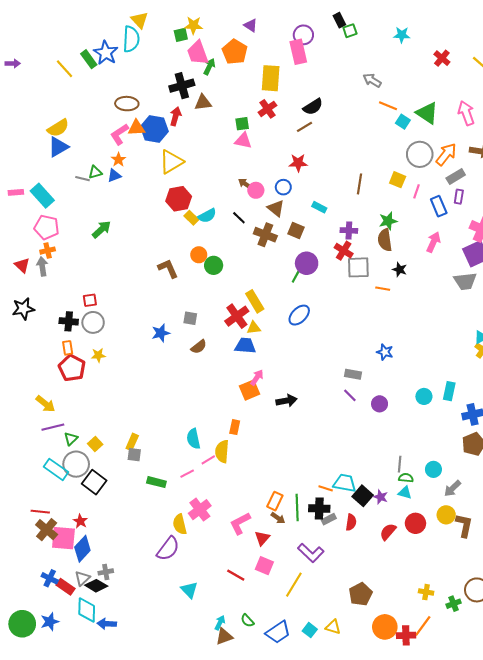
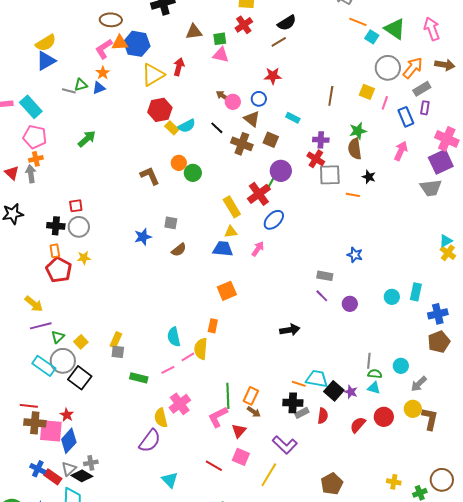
brown triangle: (203, 103) -> (194, 32), moved
red arrow: (175, 116) -> (179, 67), moved
red cross: (237, 316) -> (259, 194), moved
pink arrow: (257, 377) -> (258, 249), moved
black arrow: (287, 401) -> (290, 330), moved
green line: (297, 507) -> (228, 396), moved
brown cross: (47, 530) -> (35, 423), turned -35

